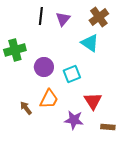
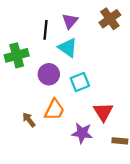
black line: (41, 16) -> (45, 30), moved
cyan triangle: (90, 43) -> (68, 48), moved

